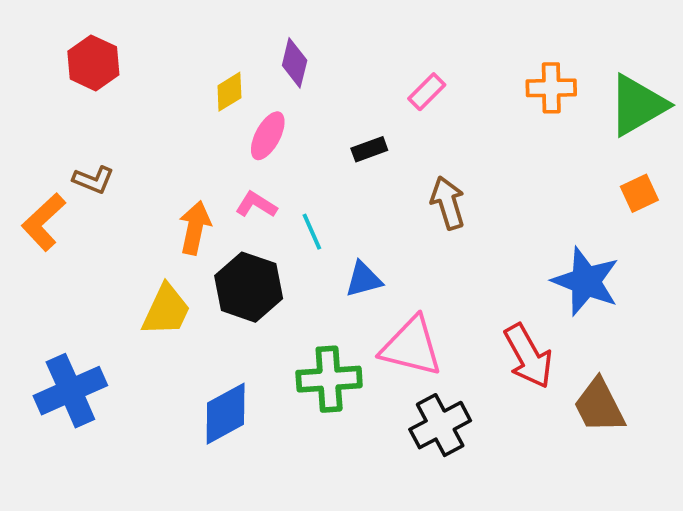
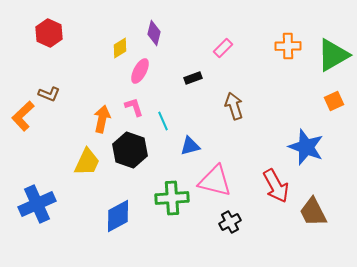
pink L-shape: (256, 205) -> (134, 107), turned 40
black cross: (440, 425) -> (230, 222), size x0.7

